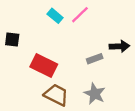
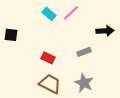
black arrow: (119, 46) -> (105, 31), moved
red rectangle: (44, 65) -> (48, 58), moved, size x0.6

